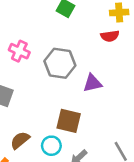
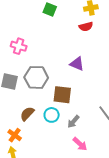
gray hexagon: (60, 63) -> (36, 77), moved
purple triangle: (92, 83) -> (77, 64), turned 42

